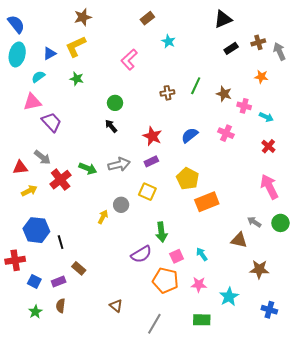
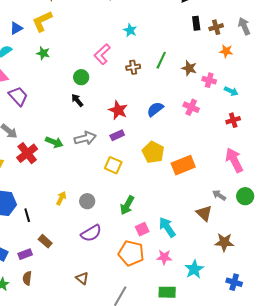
cyan star: (168, 41) -> (130, 30), moved
brown cross: (258, 42) -> (216, 27), moved
black rectangle: (231, 48) -> (196, 23), turned -64
pink L-shape: (129, 60) -> (102, 54), moved
red cross: (268, 146) -> (233, 120), turned 32
orange rectangle: (207, 202) -> (183, 165), moved
gray circle: (121, 205) -> (87, 201), moved
yellow arrow: (103, 217) -> (61, 198), moved
green arrow: (161, 232) -> (127, 205), turned 36
brown triangle: (239, 240) -> (204, 213), turned 30
purple semicircle: (141, 254) -> (91, 233), moved
cyan arrow: (202, 254) -> (167, 227), size x1.5

